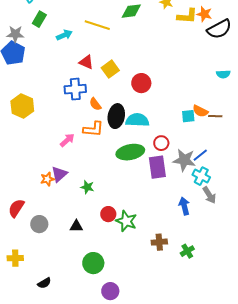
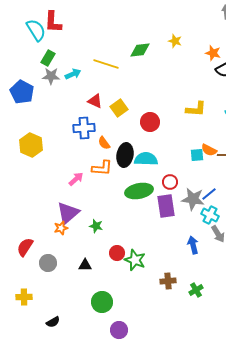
yellow L-shape: (187, 16) -> (196, 109), moved
gray star: (15, 34) -> (51, 76), moved
purple triangle: (59, 174) -> (68, 213), size x1.4
orange star: (47, 179) -> (61, 228), moved

